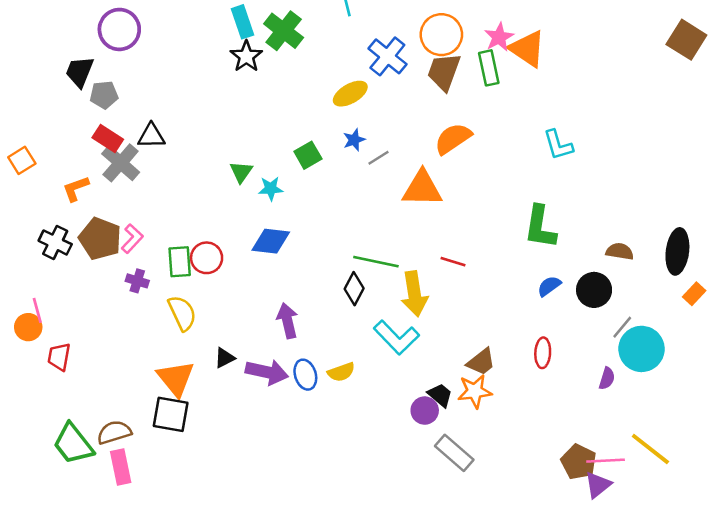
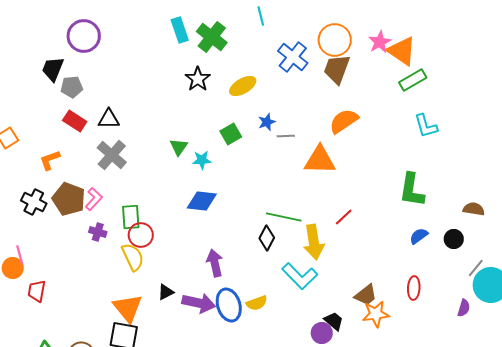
black star: (246, 56) -> (198, 79), moved
green rectangle: (489, 68) -> (413, 80), moved, turned 72
yellow ellipse: (350, 94) -> (243, 86), moved
gray line: (378, 158) -> (286, 136), turned 30
gray cross: (121, 163) -> (112, 155), moved
red circle: (207, 258) -> (141, 235), moved
red line: (453, 262) -> (344, 217), turned -60
black circle: (594, 290) -> (454, 239), size x0.7
blue ellipse: (305, 375) -> (229, 305), size x1.4
orange star: (475, 391) -> (376, 314), moved

